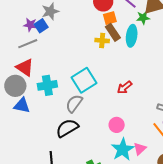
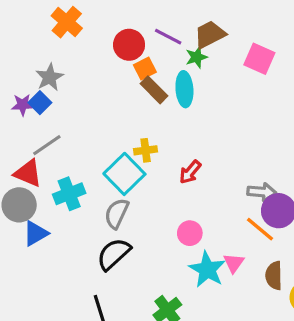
yellow cross: (102, 41) -> (146, 150), moved
gray line: (28, 44) -> (47, 145), moved
blue triangle: (22, 105) -> (36, 233), turned -30

